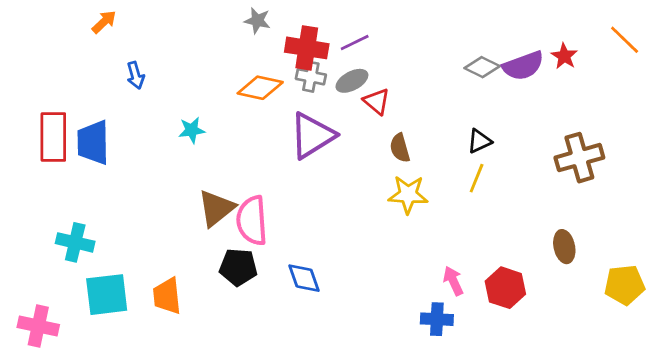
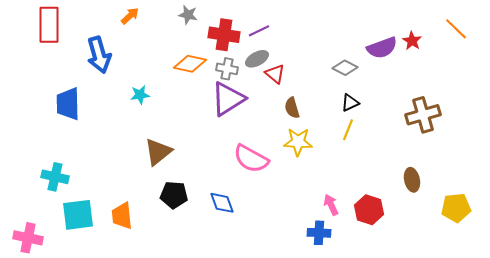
orange arrow: (104, 22) -> (130, 16), moved
gray diamond: (482, 67) -> (345, 68), moved
blue arrow: (135, 75) -> (99, 55), size x1.8
gray cross: (311, 77) -> (227, 69), moved
red rectangle: (53, 137) -> (49, 25), moved
pink semicircle: (252, 221) -> (251, 159), moved, turned -57

